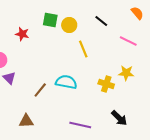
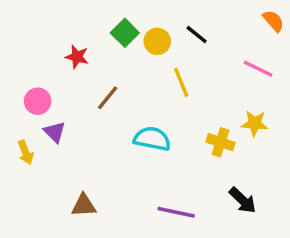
green square: (50, 20) -> (125, 33), turned 35
black line: (101, 21) -> (197, 35), moved
brown line: (40, 90) -> (108, 98), moved

